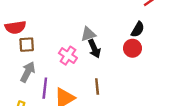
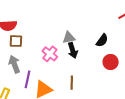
black semicircle: (138, 29) -> (102, 40), moved
red circle: (132, 48) -> (111, 62), moved
gray arrow: (28, 72) -> (14, 64), turned -54

